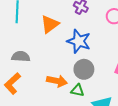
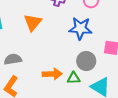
blue star: (79, 41) -> (80, 28), moved
gray circle: (84, 69) -> (86, 61), moved

